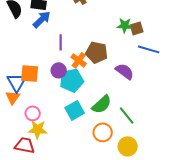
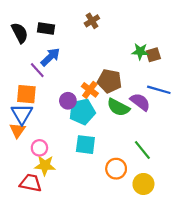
blue arrow: (42, 19) -> (50, 57), moved
purple line: (61, 42) -> (37, 70), moved, turned -42
blue line: (149, 49) -> (159, 90), moved
orange square: (30, 73) -> (26, 94), moved
green semicircle: (102, 104) -> (118, 107), moved, turned 70
cyan square: (75, 110) -> (85, 145), turned 36

